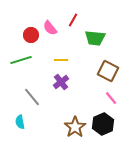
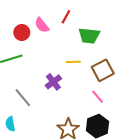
yellow line: (61, 60) -> (73, 62), moved
brown square: (108, 71) -> (103, 70), turned 35
pink line: (111, 98) -> (98, 97), moved

